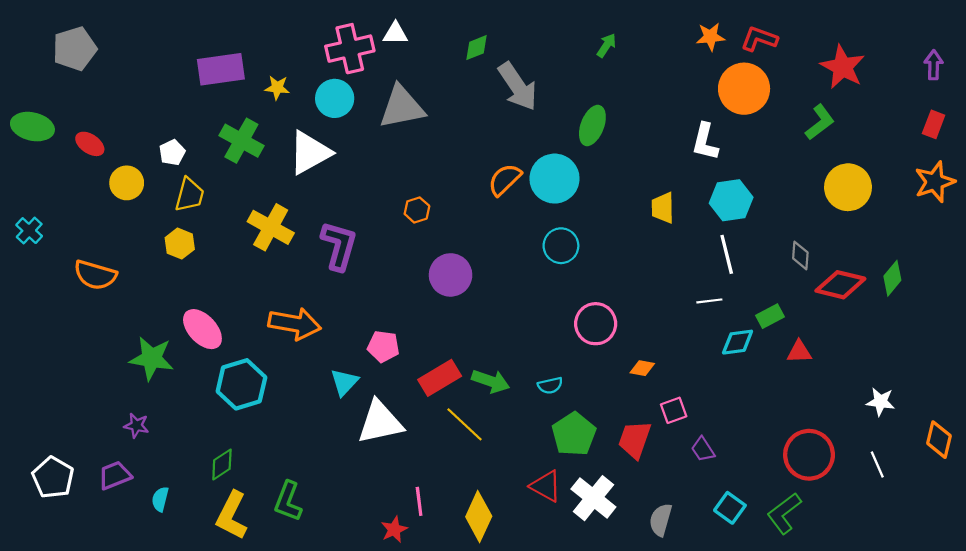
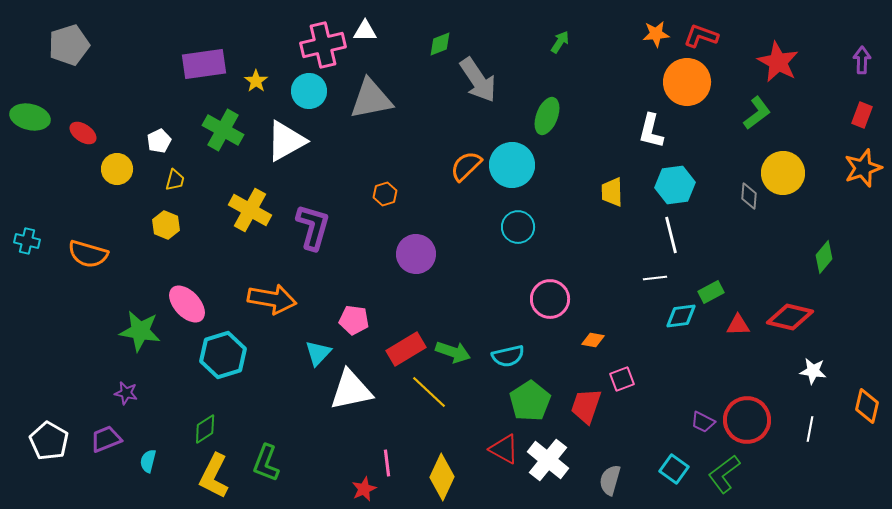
yellow star: (277, 88) -> (256, 81), turned 30
yellow trapezoid: (189, 195) -> (175, 180), size x0.7
cyan cross: (29, 231) -> (27, 241), moved, turned -30
gray diamond: (800, 255) -> (749, 196), moved
red diamond: (840, 285) -> (790, 317), moved
cyan semicircle: (550, 385) -> (508, 356), size x1.4
purple trapezoid: (703, 449) -> (703, 422), moved, turned -30
white line: (877, 465) -> (810, 429), turned 35

